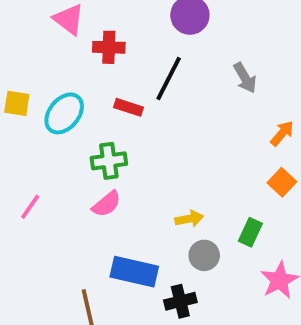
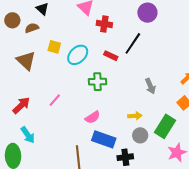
gray arrow: (245, 78) -> (150, 86), moved
pink semicircle: (106, 204) -> (93, 117), moved
green rectangle: (250, 232) -> (165, 126), size x1.6

